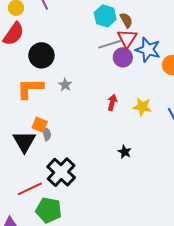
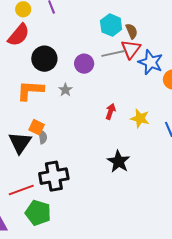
purple circle: (123, 57) -> (84, 64), moved
black star: (125, 152) -> (119, 161), size x1.6
black cross: (61, 172) -> (54, 176), turned 32

